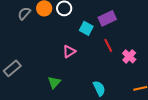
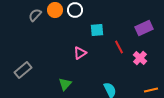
purple rectangle: (107, 18) -> (144, 28), moved
cyan square: (86, 28) -> (97, 30), turned -32

